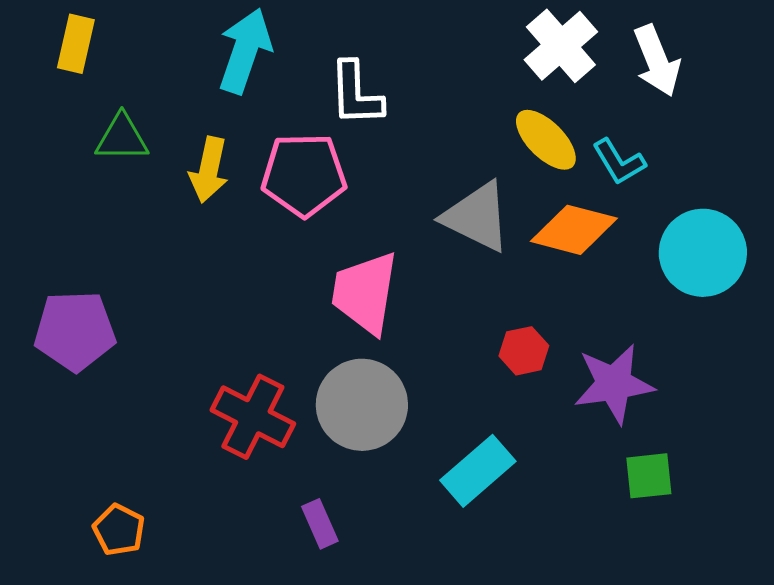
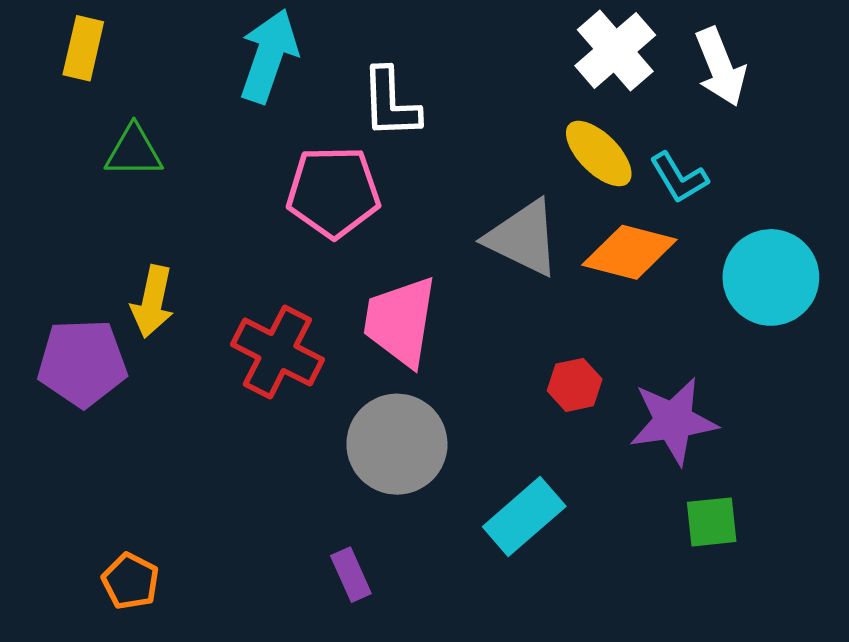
yellow arrow: (209, 170) -> (152, 302), moved
red cross: (253, 417) -> (277, 352), moved

